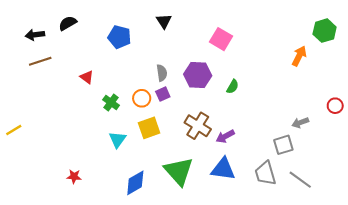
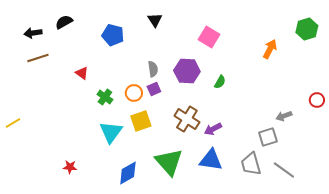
orange arrow: (299, 56) -> (270, 49), moved
cyan triangle: (117, 140) -> (111, 132), size x1.4

